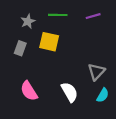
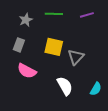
yellow square: (49, 42) -> (54, 47), moved
gray triangle: (96, 72) -> (76, 57), moved
pink semicircle: (29, 91) -> (27, 71), moved, turned -30

